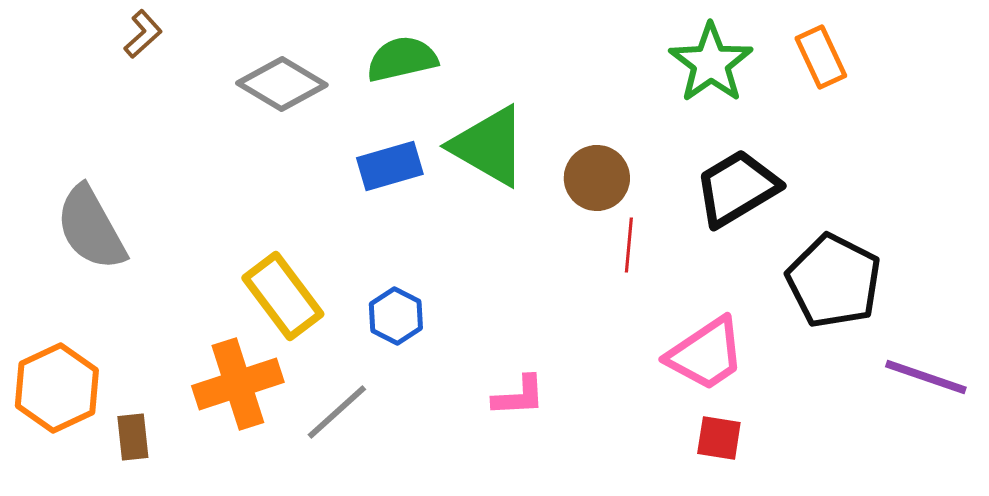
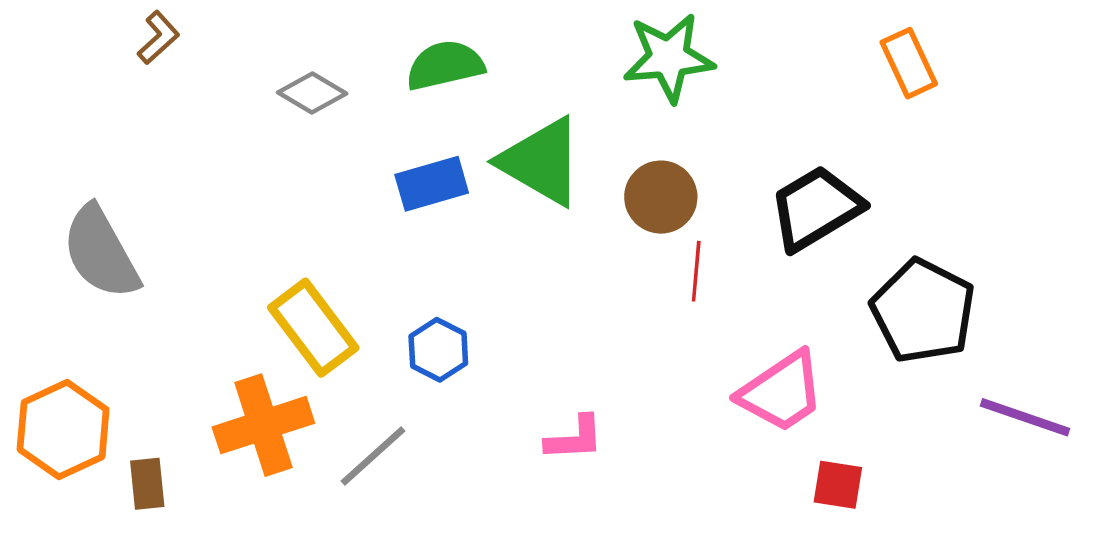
green star: (711, 63) -> (669, 58), moved, turned 30
gray diamond: (282, 84) -> (312, 93), size x0.7
red square: (719, 438) -> (838, 485), moved

